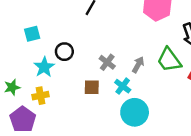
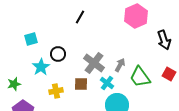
green trapezoid: (169, 60) -> (140, 77), moved
gray cross: (107, 62) -> (94, 63), size x1.5
yellow cross: (41, 96) -> (56, 91), moved

